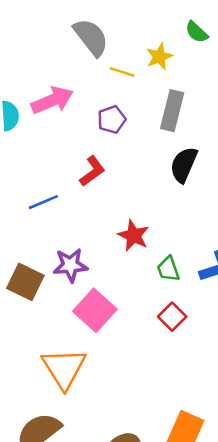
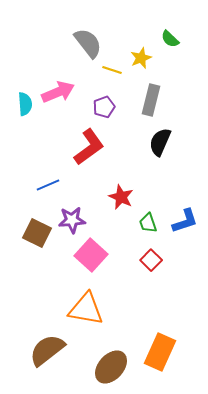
red L-shape: (92, 171) -> (89, 147), size x1.5
blue line: (43, 202) -> (48, 185), moved
orange triangle: (64, 368) -> (86, 309), moved, turned -48

